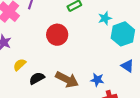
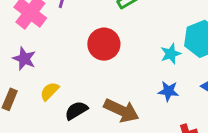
cyan star: (105, 18) -> (171, 54), moved
blue star: (97, 80) -> (168, 91), moved

